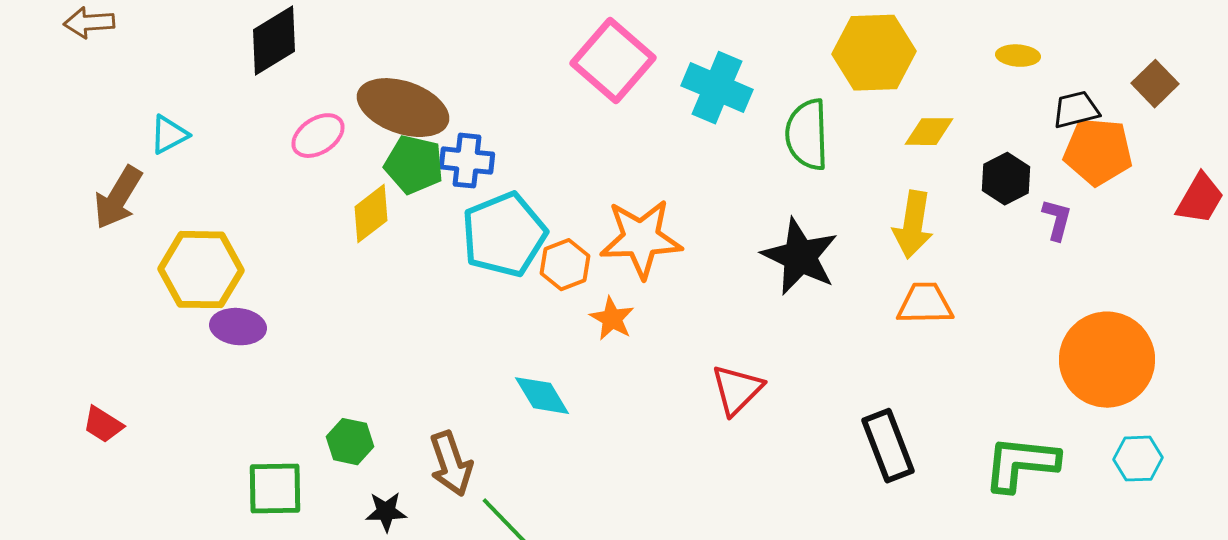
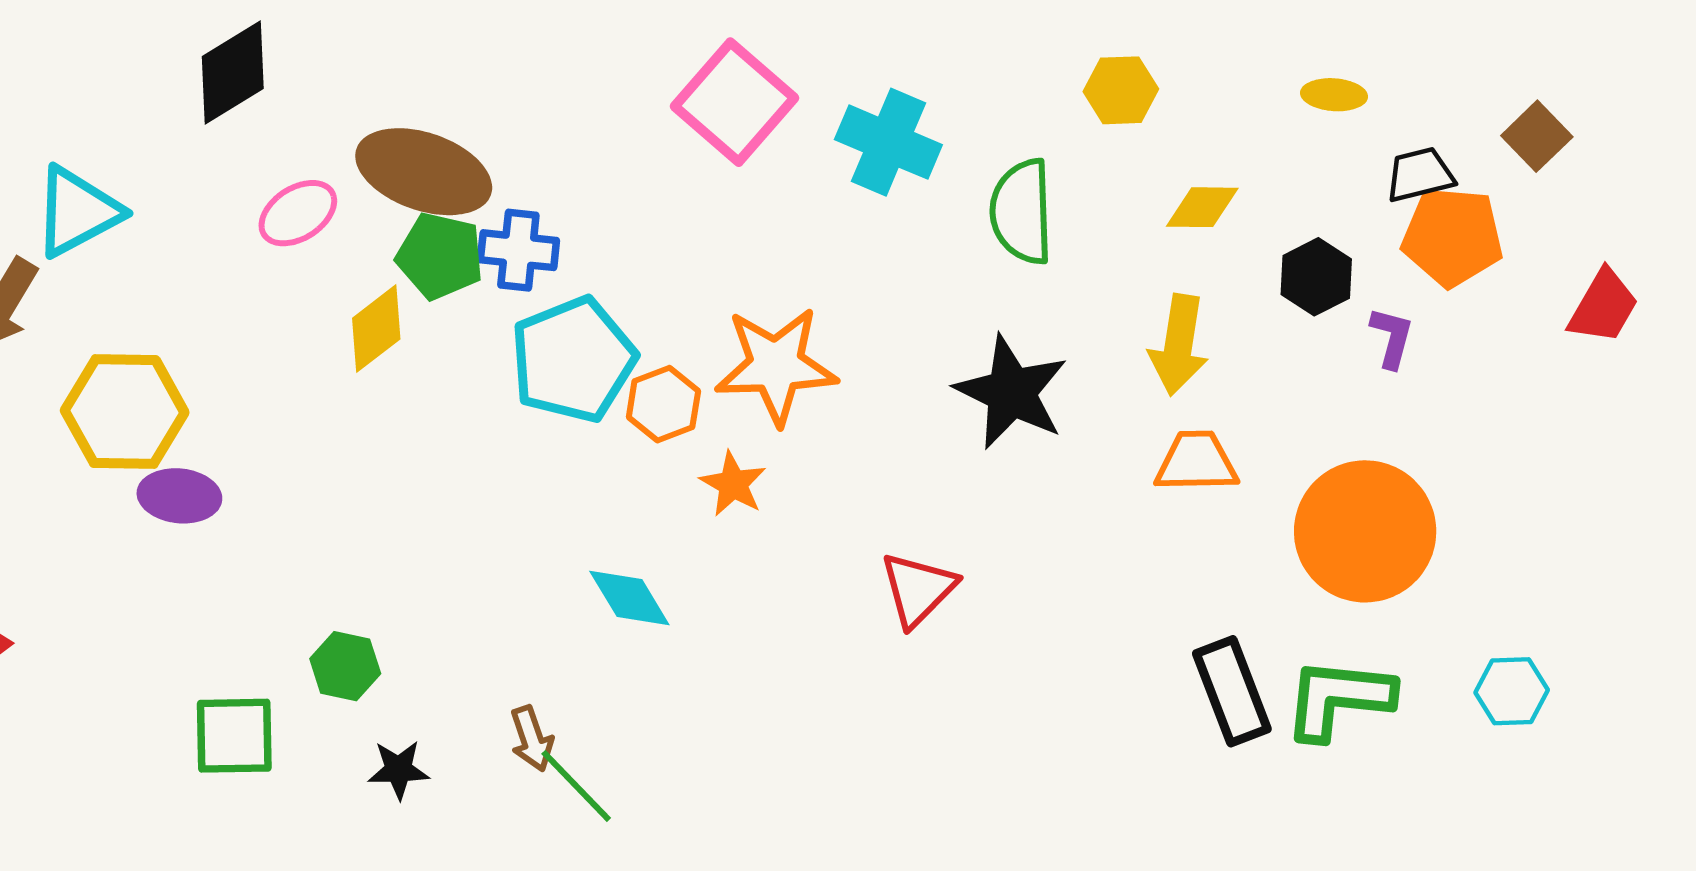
yellow hexagon: (874, 53) -> (1121, 90), size x0.6
cyan triangle: (169, 135) -> (77, 212), size x1.6
orange circle: (1107, 360) -> (1365, 531), moved
black rectangle: (888, 446) -> (1232, 691), moved
brown arrow: (451, 464) -> (532, 739), moved, size x0.7

